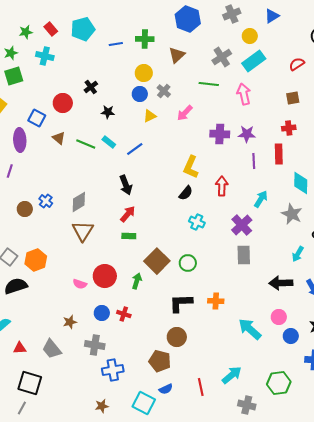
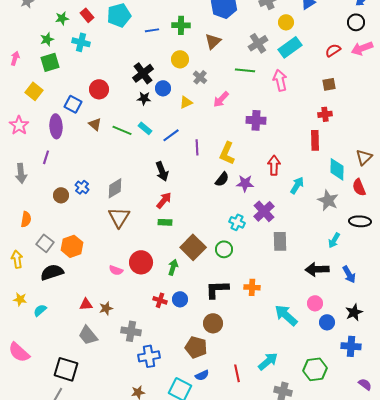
black cross: (91, 87) -> (143, 73), moved, size x1.5
blue circle: (140, 94) -> (163, 88), moved
purple star: (247, 134) -> (245, 183), moved
purple line: (254, 161) -> (197, 147), moved
red arrow: (222, 186) -> (274, 165), moved
cyan cross: (197, 222) -> (237, 222), moved
purple cross: (242, 225) -> (264, 211), moved
blue circle: (102, 313) -> (180, 299), moved
red triangle: (20, 348) -> (86, 304), moved

